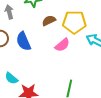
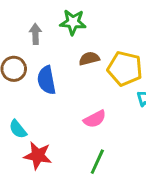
pink semicircle: (62, 45) -> (95, 119), moved

